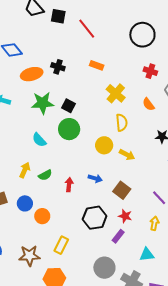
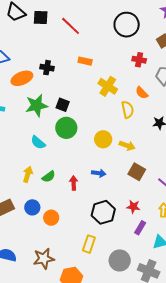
yellow semicircle: (122, 123) -> (128, 110), moved
brown square: (122, 190) -> (137, 172), moved
purple rectangle: (118, 236) -> (140, 228), moved
yellow rectangle: (61, 245) -> (89, 244), moved

